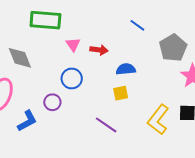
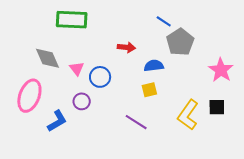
pink triangle: (73, 45) -> (77, 69), moved
gray pentagon: (173, 48) -> (180, 42), moved

